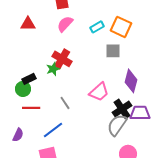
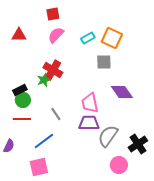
purple diamond: (131, 81) -> (122, 92), turned -50
green circle: (23, 89) -> (23, 100), moved
pink trapezoid: (99, 92) -> (90, 103), turned 120
black cross: (122, 109) -> (138, 144), moved
purple trapezoid: (140, 113) -> (89, 123), moved

